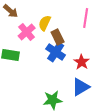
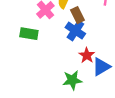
red star: (82, 62) -> (87, 55), moved

